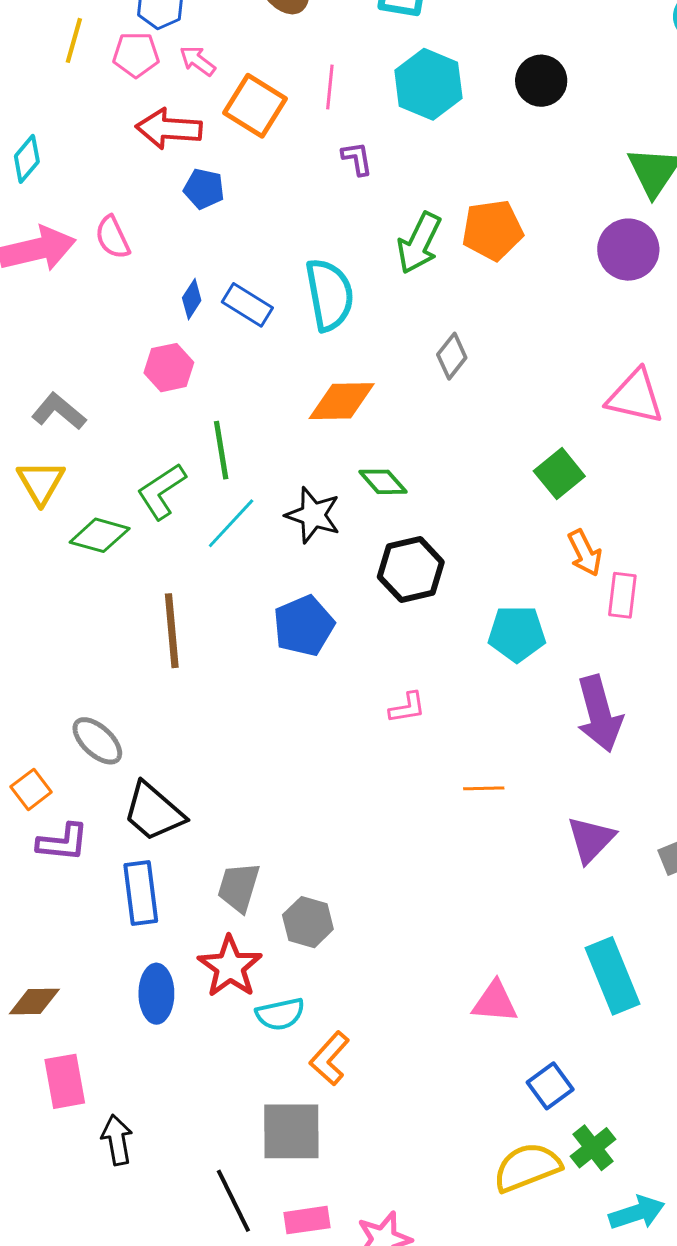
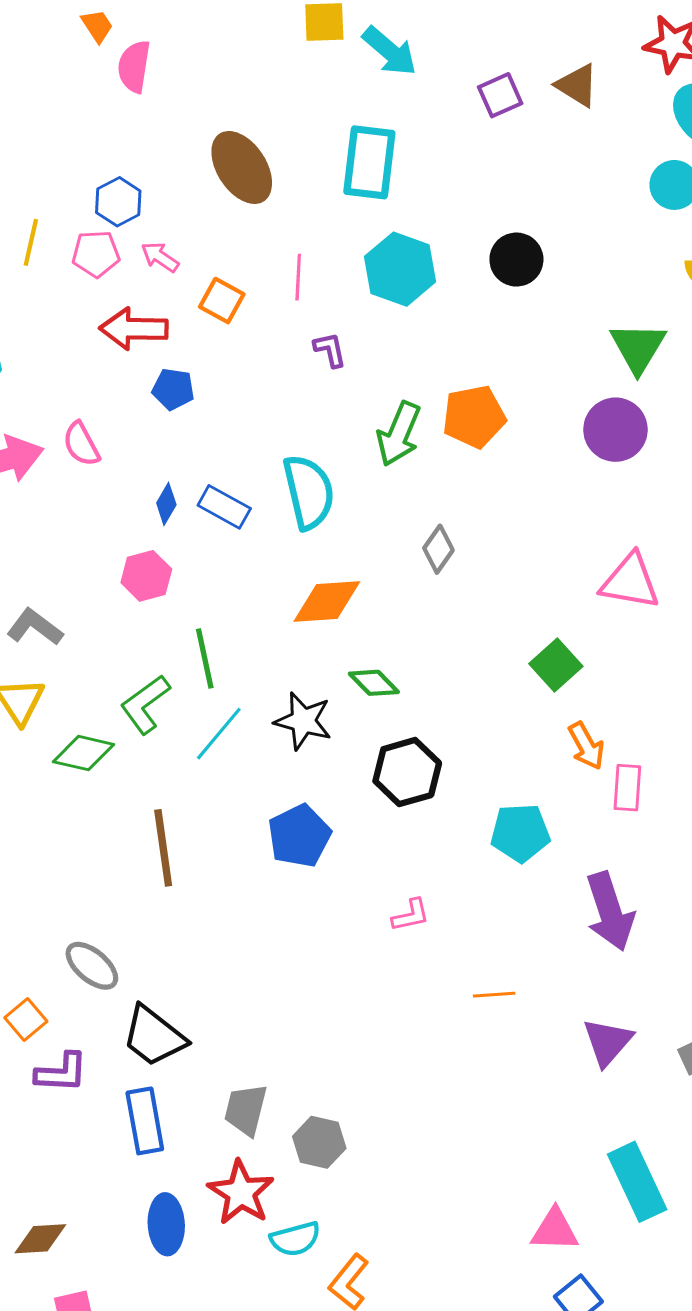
orange square: (255, 106) -> (222, 301), size x0.7
pink triangle: (495, 1002) -> (555, 1230), moved

